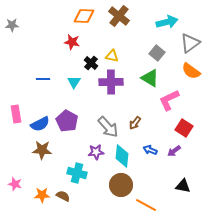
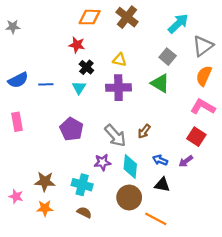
cyan arrow: (167, 22) -> (178, 23), turned -30
black cross: (91, 63) -> (86, 67), moved
orange semicircle: (191, 71) -> (204, 76), turned 78
pink L-shape: (169, 100) -> (203, 107), moved, turned 55
blue semicircle: (40, 124) -> (18, 80), moved
brown star: (42, 150) -> (45, 181), moved
black triangle: (183, 186) -> (162, 185), moved
brown semicircle: (63, 196) -> (84, 212), moved

